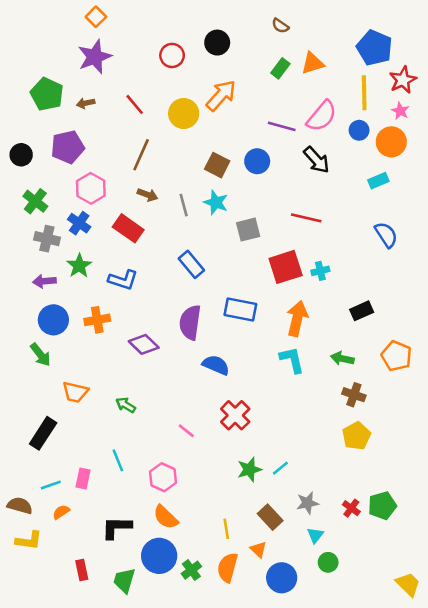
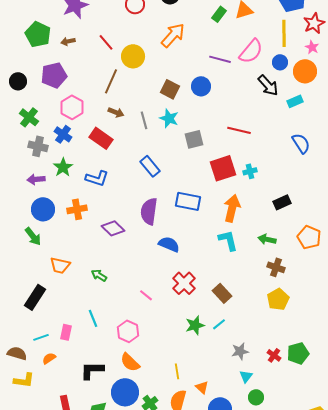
yellow circle: (184, 113) -> (133, 56), moved
black arrow: (316, 160) -> (268, 85), moved
brown rectangle: (270, 517) -> (222, 293), moved

